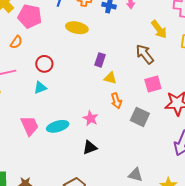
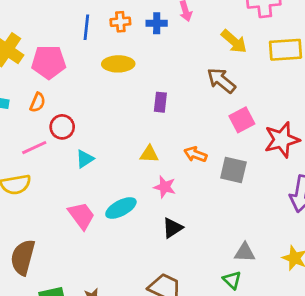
red circle: (44, 64) -> (62, 127), moved
yellow triangle: (110, 78) -> (149, 154), moved
orange arrow: (116, 101) -> (195, 154), turned 140

